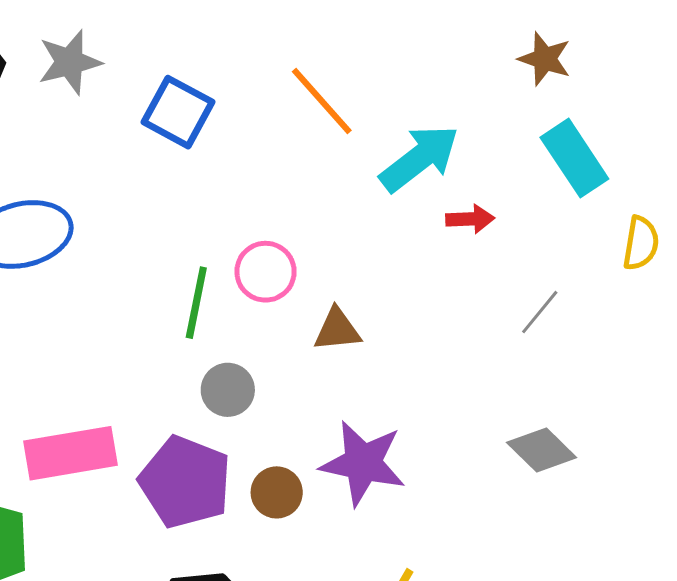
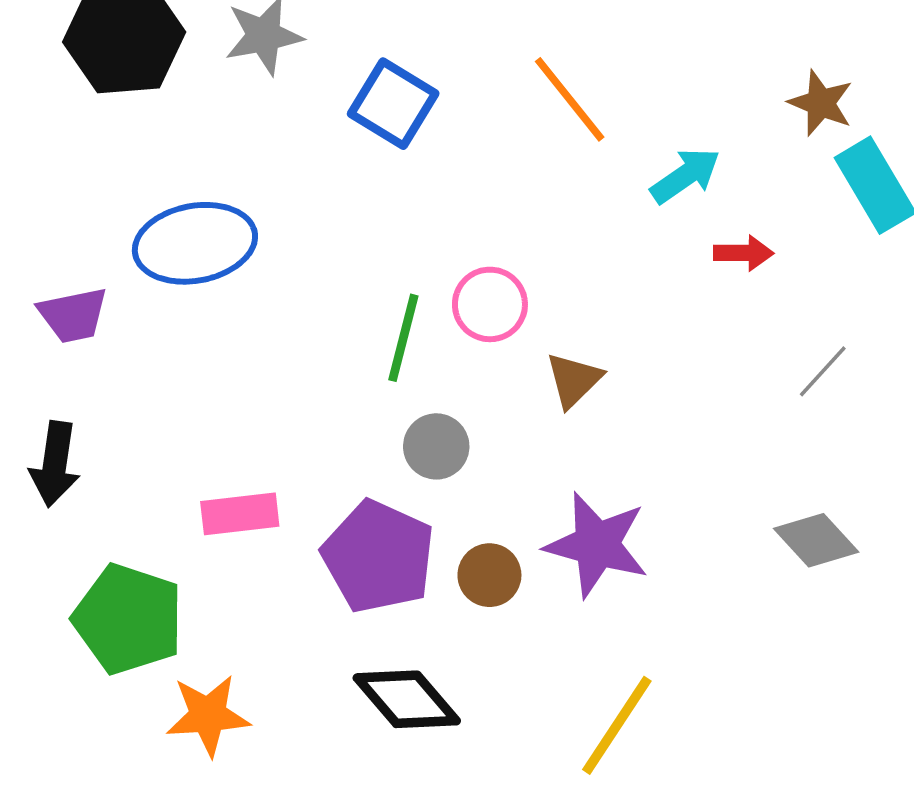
brown star: (545, 59) -> (821, 103), moved
cyan arrow: (419, 158) -> (685, 176), size x0.7
brown triangle: (337, 330) -> (574, 380), turned -42
pink rectangle: (70, 453) -> (240, 514), size x0.7

